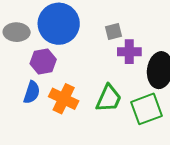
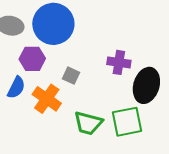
gray square: (114, 31) -> (71, 76), moved, turned 30
green trapezoid: (109, 98) -> (88, 123), moved, turned 72

